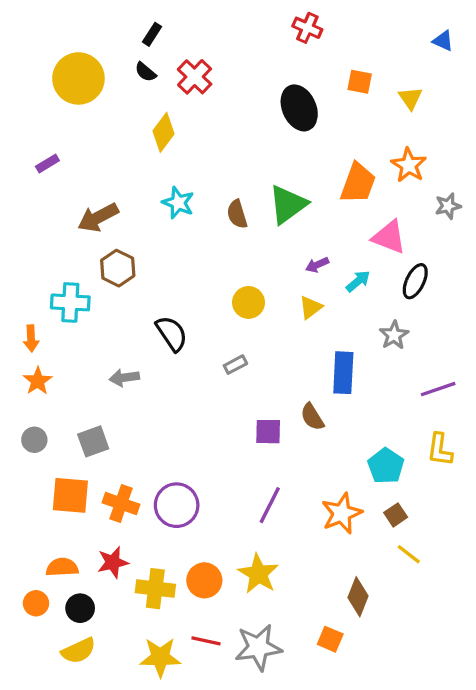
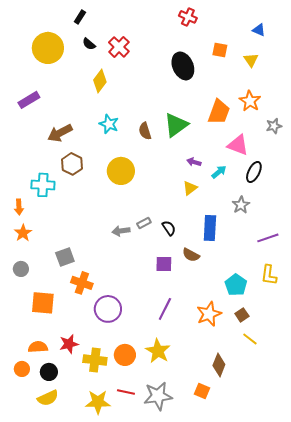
black rectangle: (152, 34) -> (80, 17), moved
blue triangle: (443, 41) -> (259, 30), moved
purple rectangle: (47, 163) -> (29, 100), size x1.5
purple arrow: (317, 265) -> (194, 162), turned 40
yellow circle: (248, 302) -> (121, 171), moved, size x1.4
black semicircle: (172, 334) -> (169, 228), moved, size x0.7
gray arrow: (124, 378) -> (121, 231), moved
brown semicircle: (312, 417) -> (191, 255), turned -30
gray square: (93, 441) -> (65, 257), moved
orange cross: (121, 504) -> (82, 283), moved

